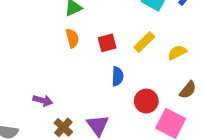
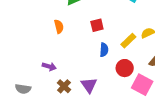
orange semicircle: (72, 38) -> (59, 27), moved
yellow rectangle: (144, 42) -> (128, 41), moved

